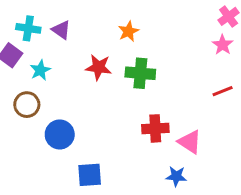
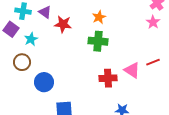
orange star: (128, 31) -> (99, 17), moved
red star: (99, 67) -> (63, 24), moved
red line: (223, 91) -> (153, 62), moved
pink triangle: (190, 142) -> (132, 70), moved

